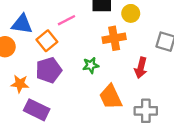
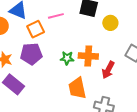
orange cross: (114, 38) -> (88, 56), moved

